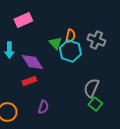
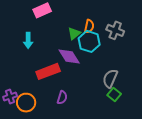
green triangle: (55, 43) -> (74, 33), turned 32
purple diamond: (32, 62) -> (69, 56), moved
red rectangle: (29, 81) -> (48, 71), size x1.6

